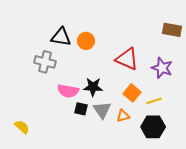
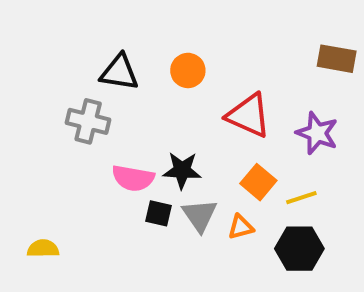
orange circle: (86, 41) -> (188, 70), moved
yellow semicircle: (22, 127) -> (43, 249), turned -42

